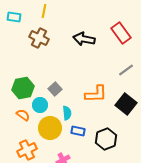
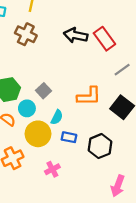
red rectangle: (121, 33) -> (104, 39), moved
cyan semicircle: (67, 113) -> (57, 117), turned 32

